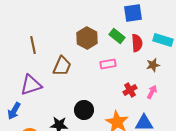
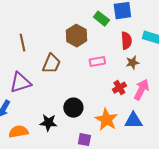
green rectangle: (117, 36) -> (101, 19), moved
brown star: (153, 65) -> (132, 63), moved
pink arrow: (152, 92) -> (141, 90), size x1.5

